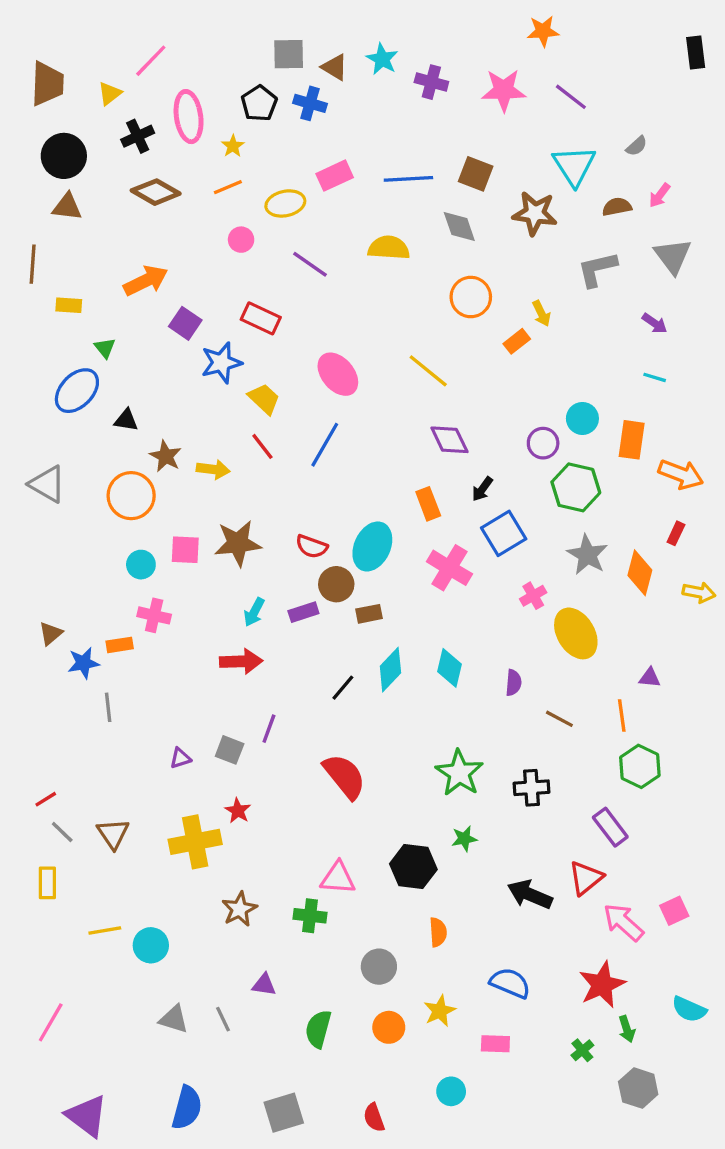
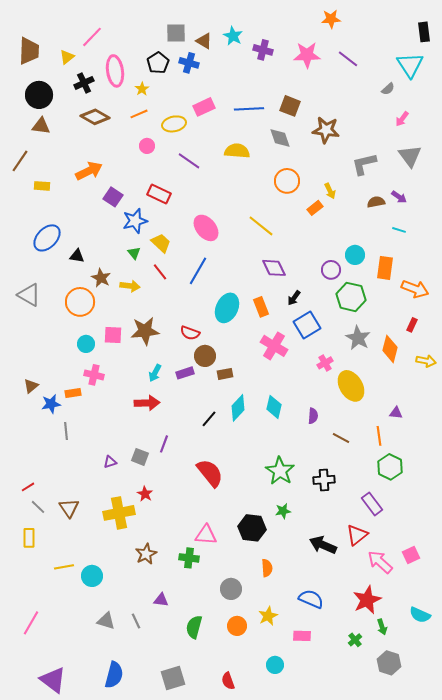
cyan triangle: (574, 166) -> (410, 65), moved
brown semicircle: (617, 207) -> (376, 202), moved
brown line: (33, 264) -> (20, 161), turned 30
green triangle: (105, 348) -> (134, 253), moved
cyan ellipse: (372, 546) -> (227, 308), moved

